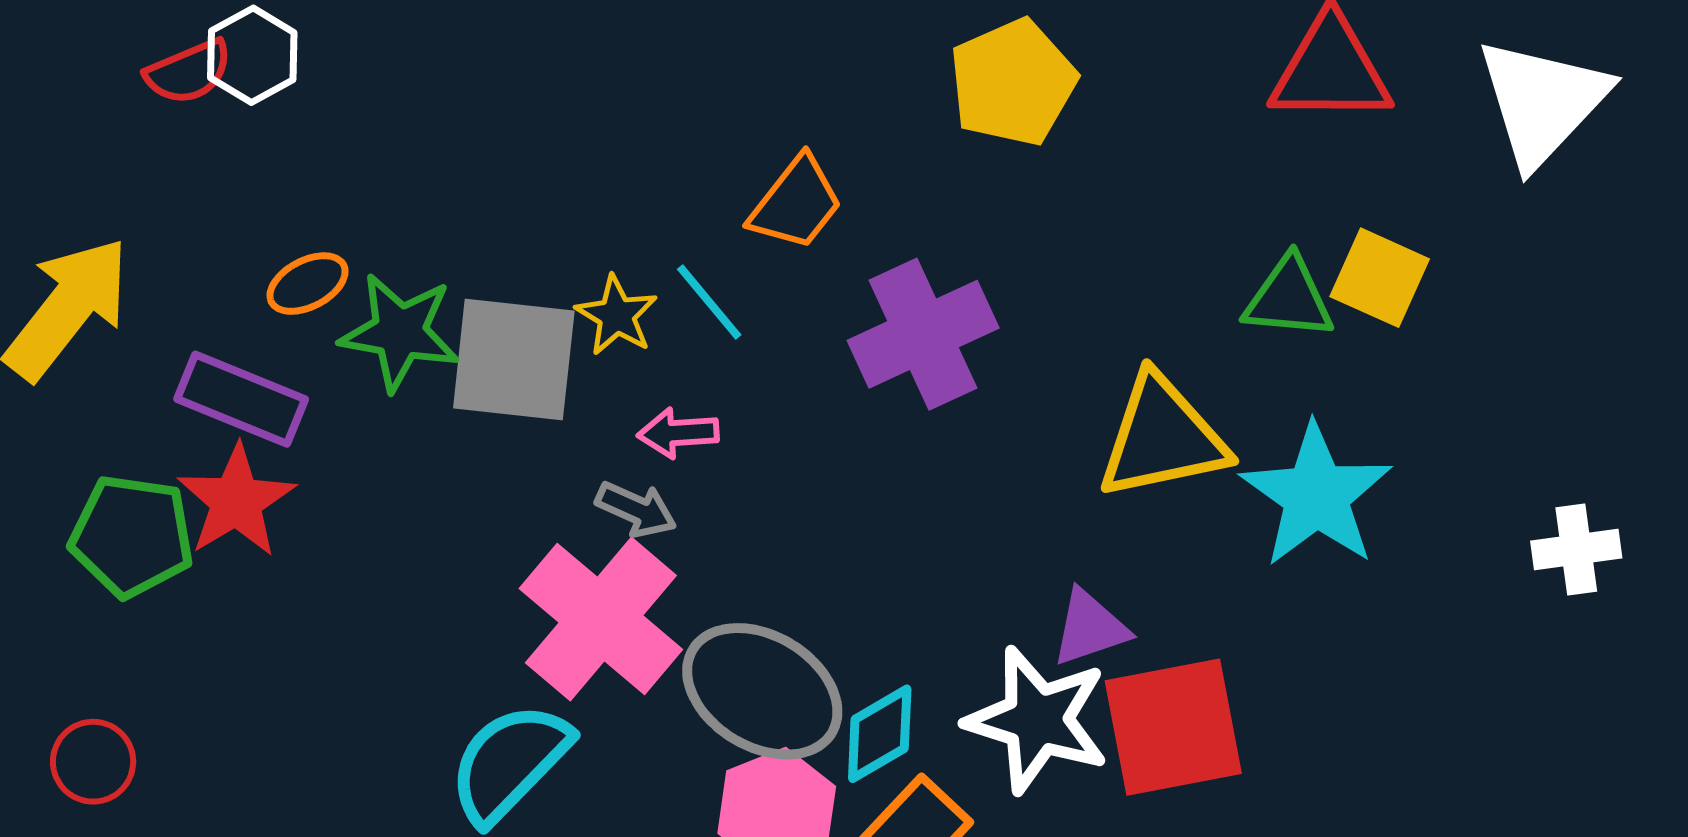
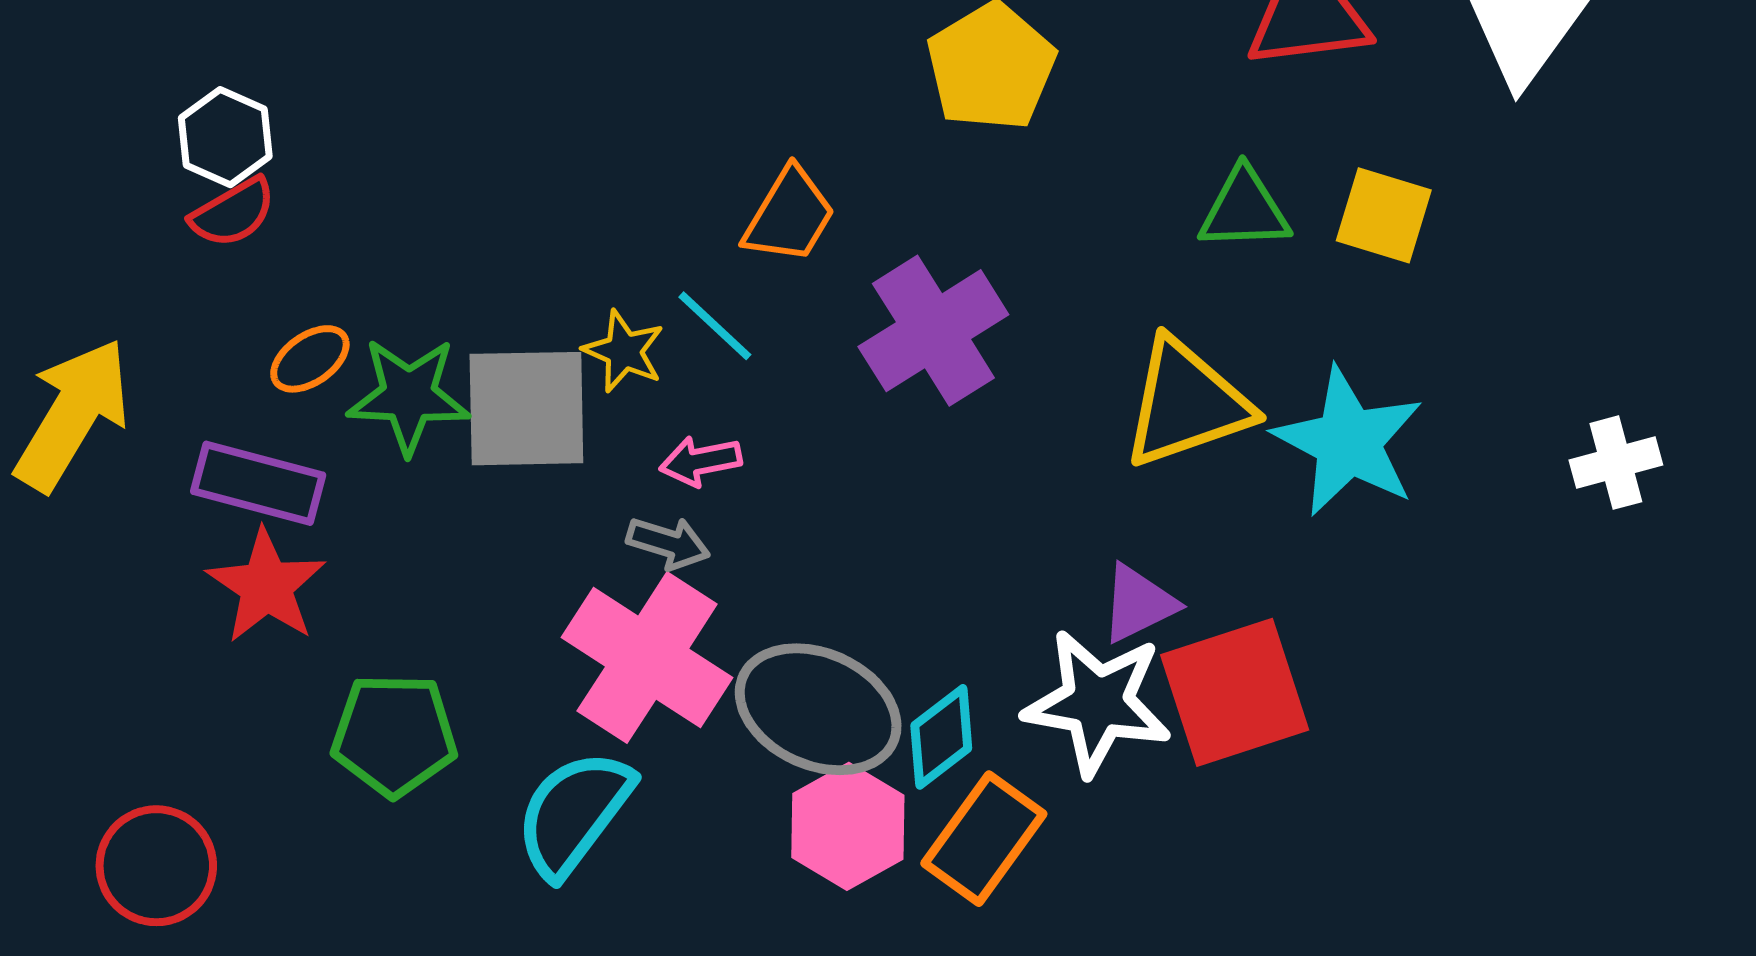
red semicircle: (189, 72) -> (233, 213), moved
green triangle: (1289, 298) -> (1244, 210), moved
green pentagon: (132, 536) -> (394, 735), moved
red circle: (93, 762) -> (156, 866), size x1.4

